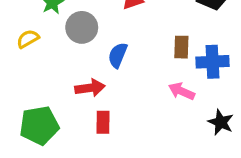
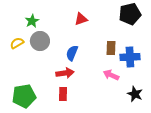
gray circle: (82, 27) -> (40, 41), moved
red arrow: (90, 88) -> (65, 73), moved

